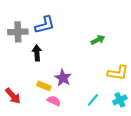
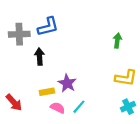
green arrow: (98, 40) -> (117, 41), moved, turned -56
yellow rectangle: (44, 86) -> (47, 92), turned -32
cyan line: (93, 100) -> (79, 107), moved

